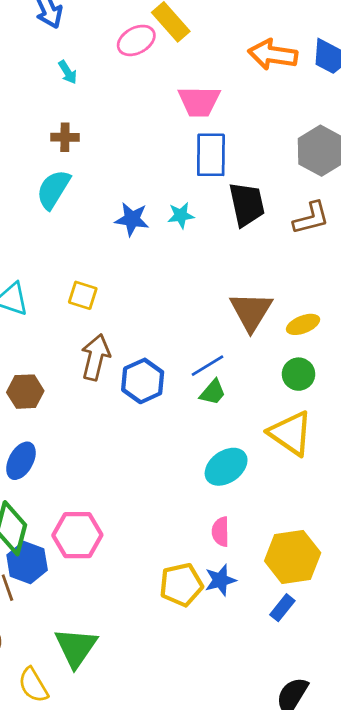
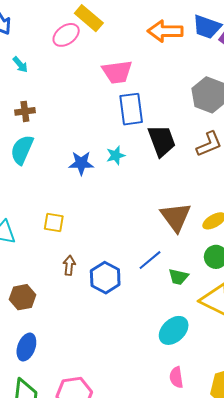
brown arrow: (96, 357) -> (69, 265), size x0.6
green trapezoid: (213, 392) -> (178, 277), moved, turned 70

